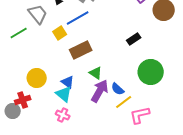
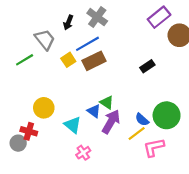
brown rectangle: (81, 50) -> (94, 61), moved
green circle: (151, 72) -> (167, 115), moved
blue triangle: (68, 82) -> (94, 111), moved
blue semicircle: (118, 89) -> (142, 120), moved
red cross: (23, 100) -> (29, 131), turned 35
pink cross: (63, 115) -> (83, 153), moved, turned 32

